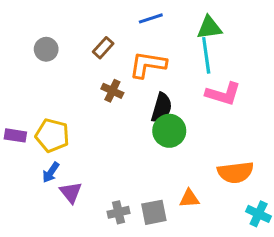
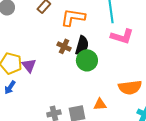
brown cross: (112, 91) -> (64, 46), moved
purple triangle: (71, 192) -> (29, 65), moved

